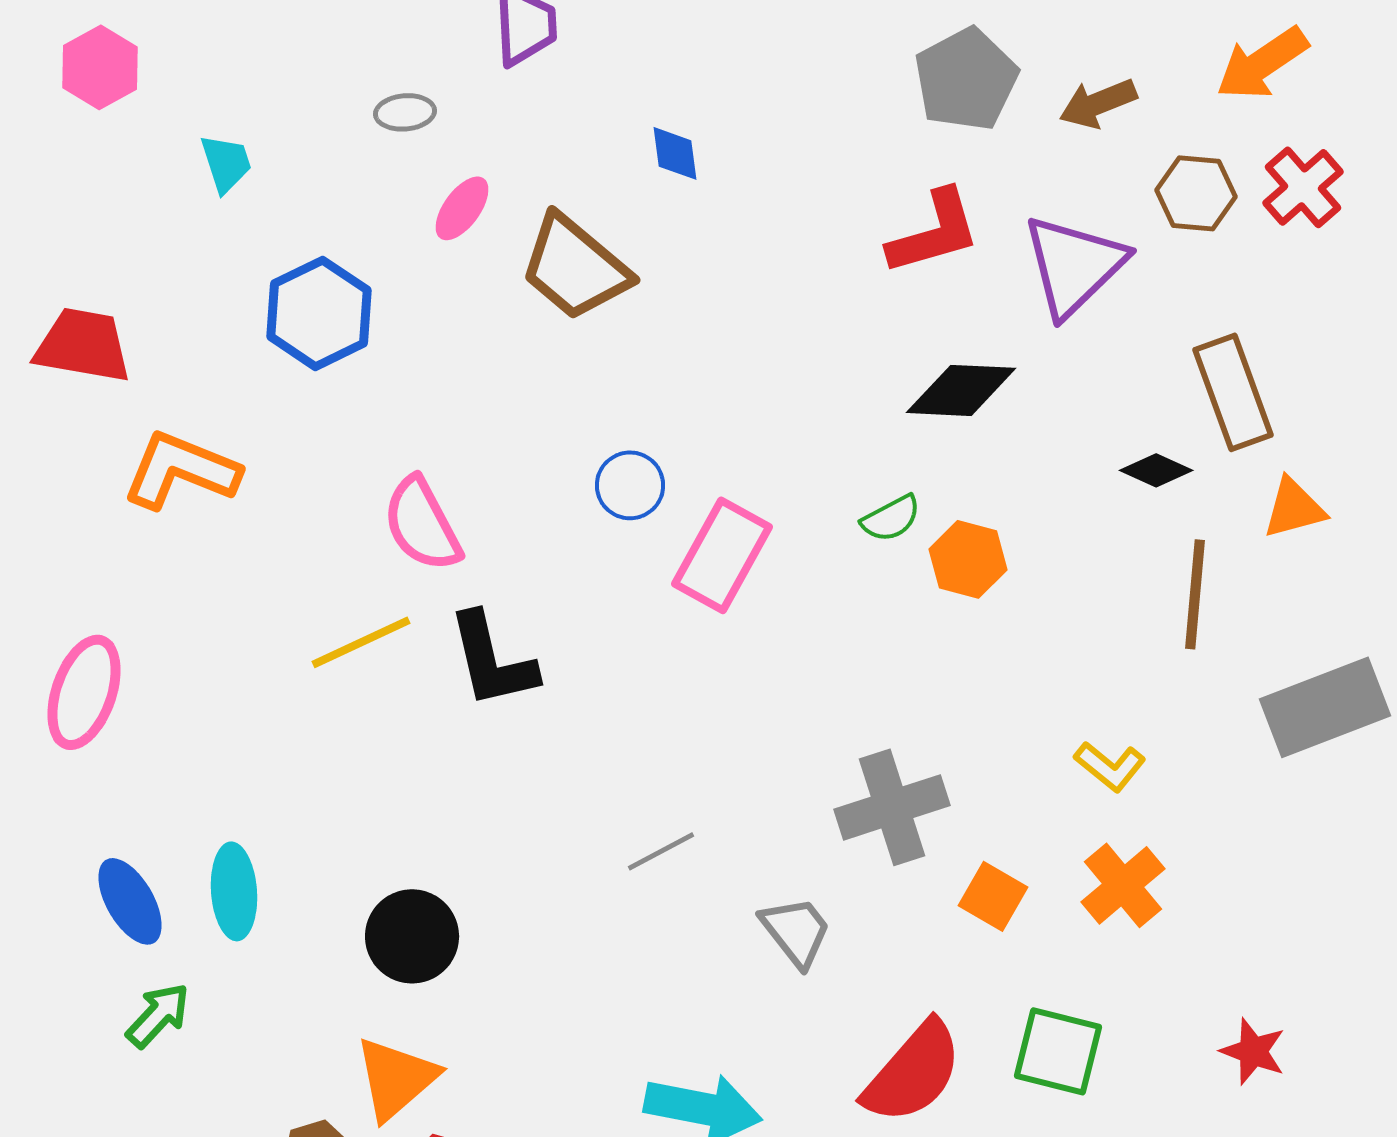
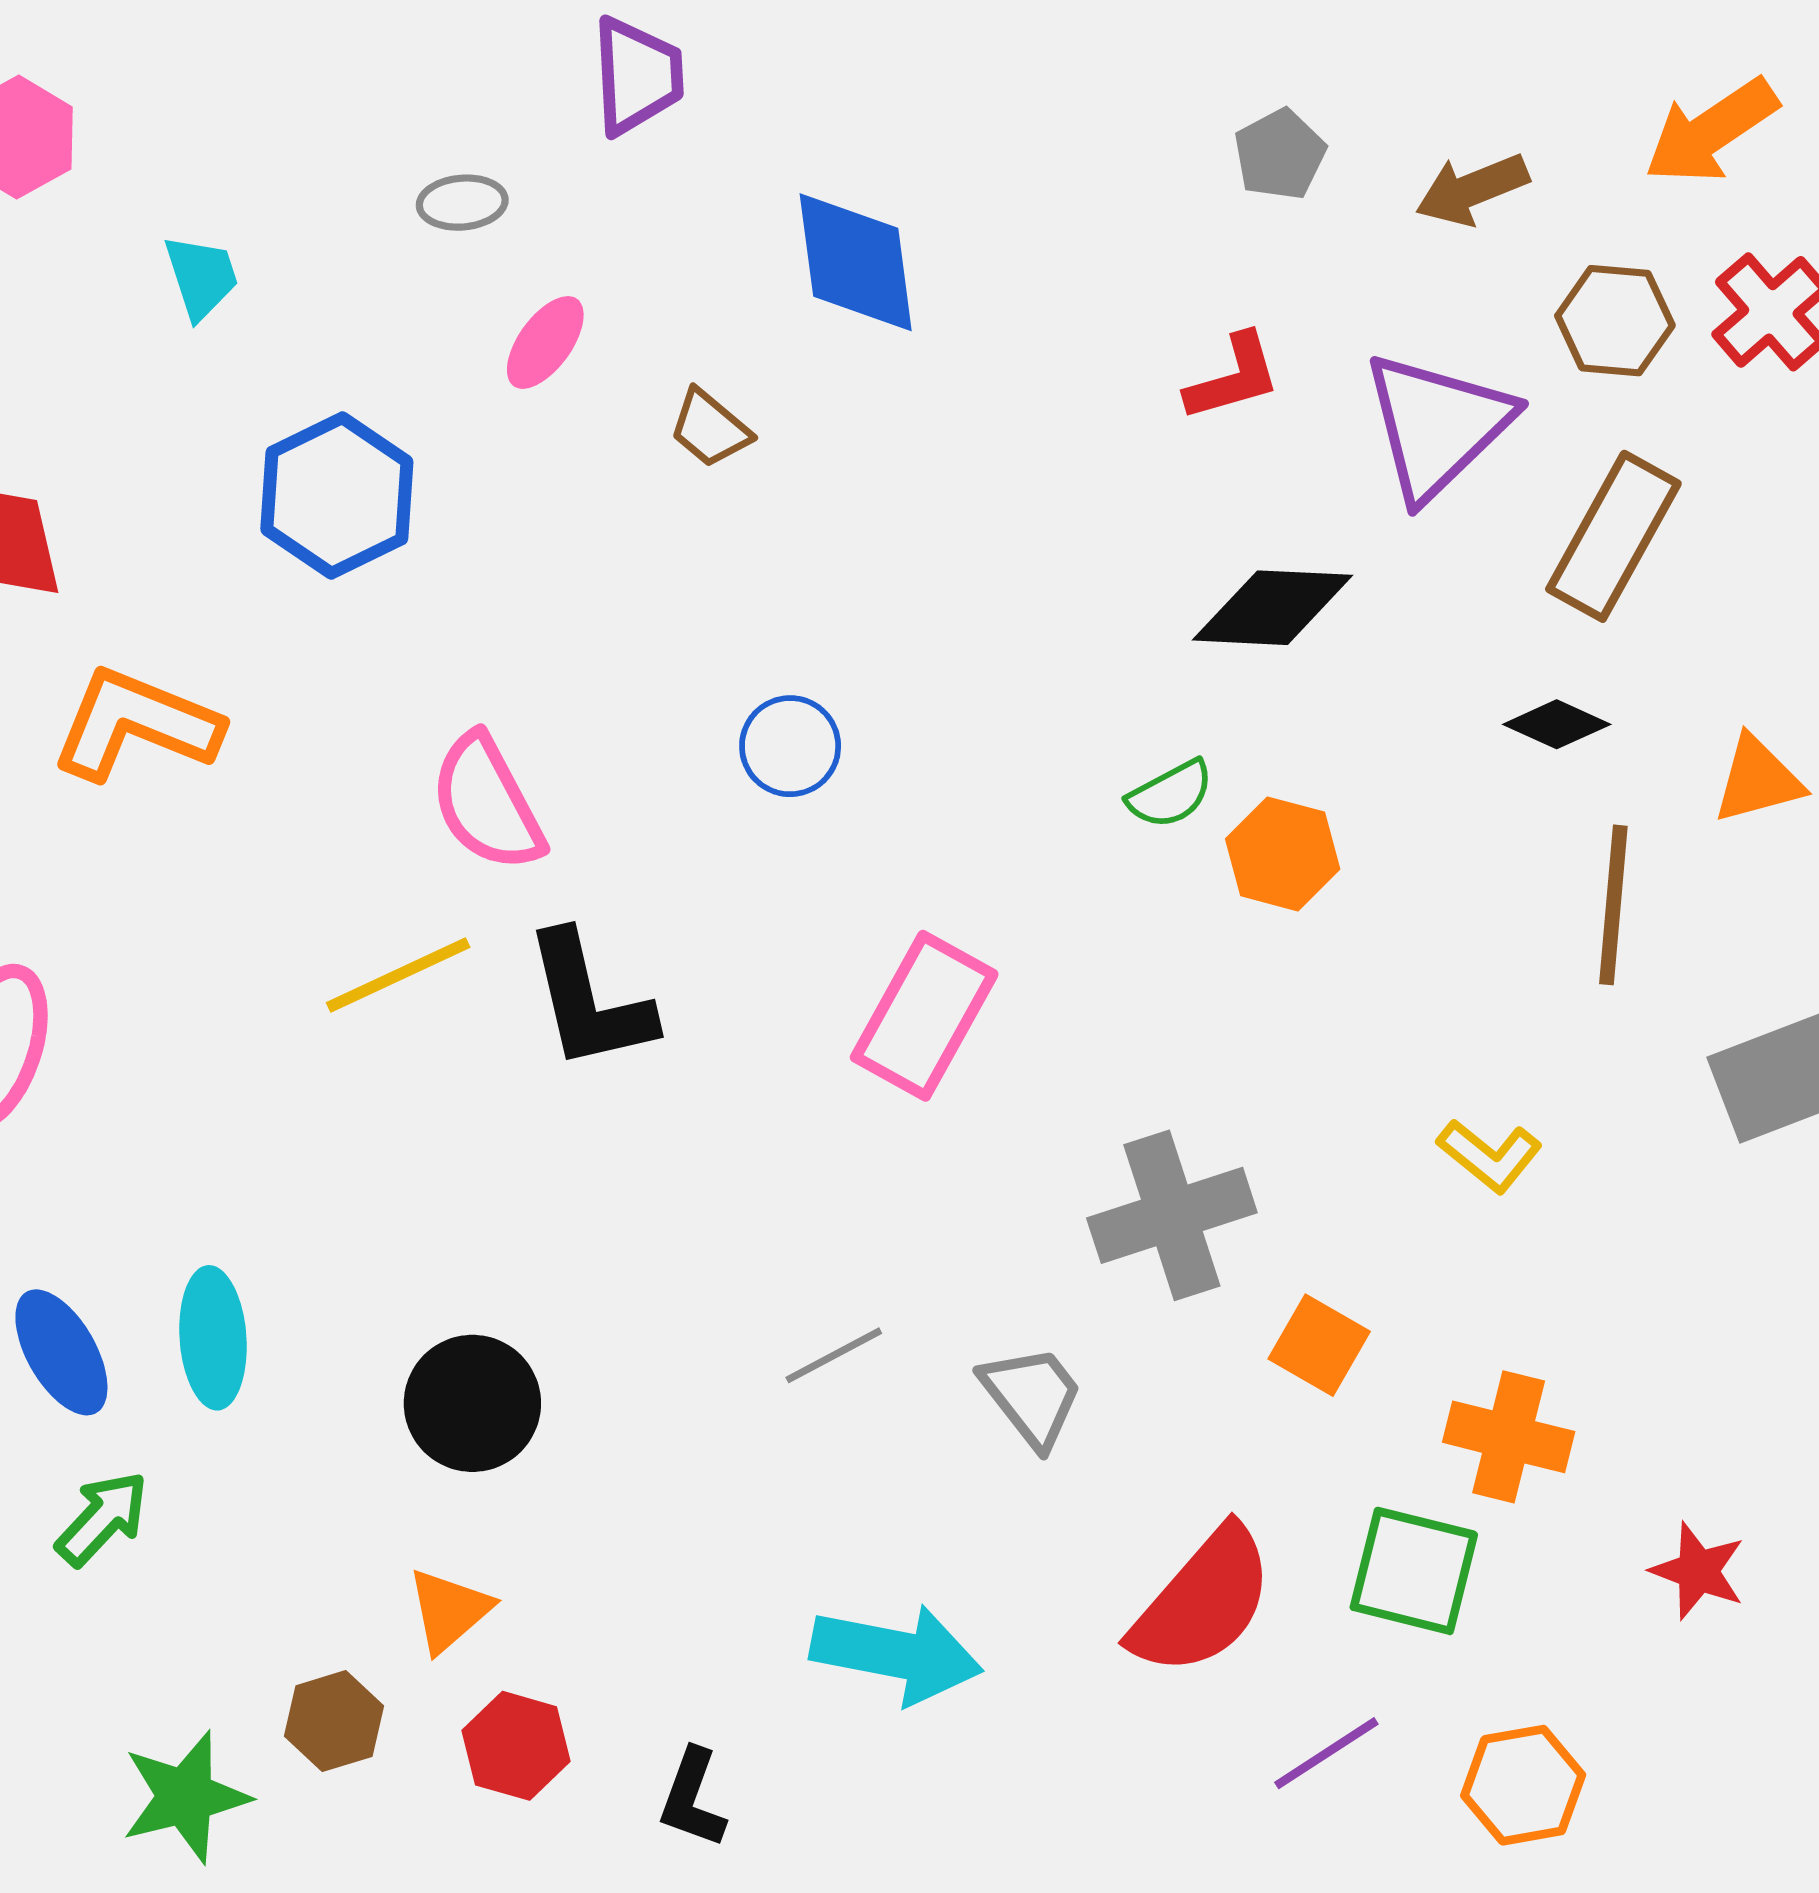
gray pentagon: (966, 79) -> (1280, 154), size x0.6
blue diamond: (675, 153) -> (856, 262), size x1.8
red L-shape: (934, 232) -> (1233, 377), size x0.7
brown trapezoid: (575, 267) -> (710, 428), size x0.5
brown rectangle: (1233, 392) -> (1613, 536), moved, turned 49
pink rectangle: (722, 555) -> (924, 1016), moved
gray line: (661, 851) -> (834, 1355), moved
orange cross: (1123, 885) -> (1509, 1437), moved, turned -36
orange triangle: (396, 1078) -> (449, 1610), size x0.7

